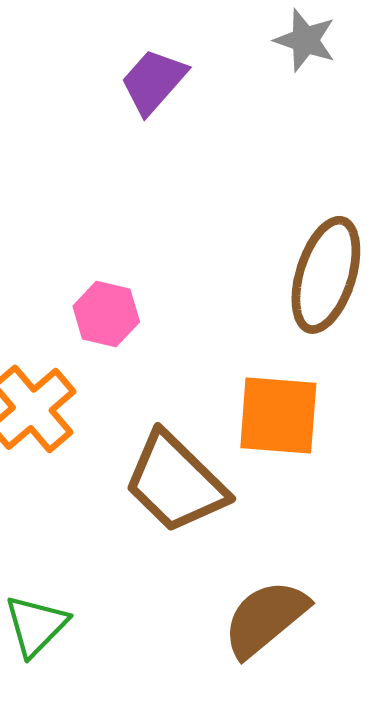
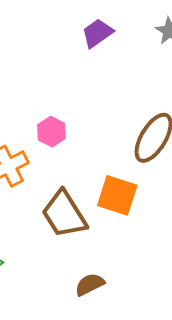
brown semicircle: (265, 618) -> (90, 284), size x0.7

